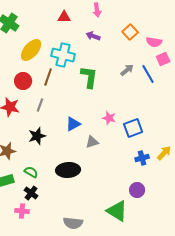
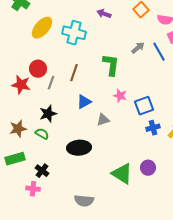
brown line: (48, 77) -> (74, 73), moved
green L-shape: (89, 77) -> (111, 65), moved
red circle: (23, 81) -> (38, 69), moved
blue cross: (142, 158) -> (153, 128), moved
green semicircle: (31, 172) -> (42, 134), moved
green triangle: (117, 211) -> (122, 174), moved

